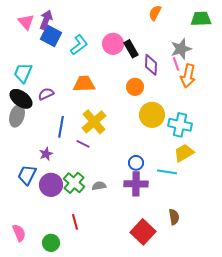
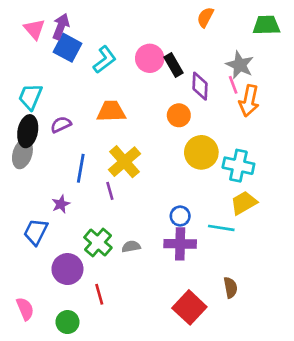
gray star: (181, 49) -> (240, 65), turned -30
black ellipse: (21, 99) -> (28, 131), turned 65
purple line: (83, 144) -> (110, 191), turned 48
purple circle: (51, 185) -> (67, 269), moved

